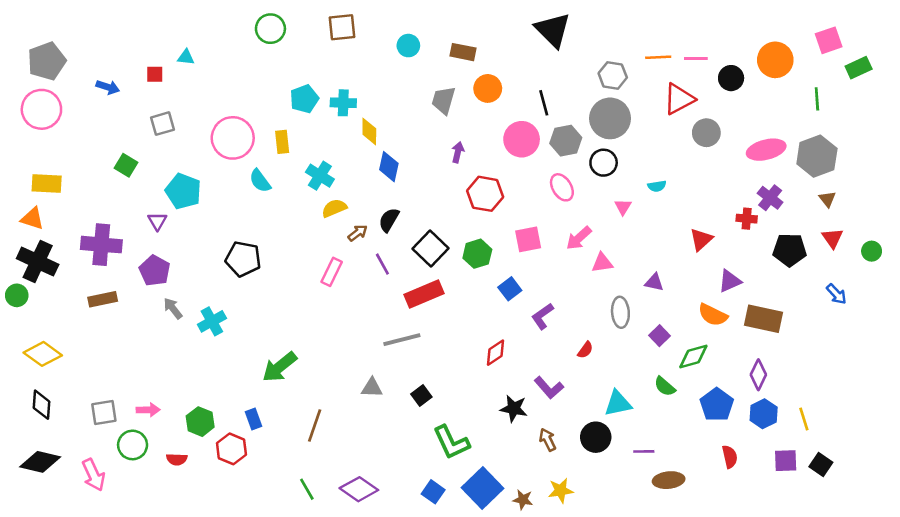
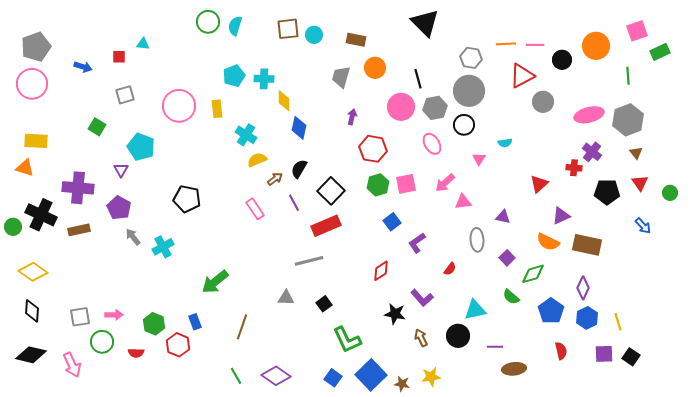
brown square: (342, 27) -> (288, 29), moved
cyan semicircle: (260, 181) -> (235, 26), moved, turned 54
green hexagon: (477, 254) -> (378, 185), moved
black cross: (38, 262) -> (41, 215), moved
pink rectangle: (332, 272) -> (255, 209), turned -60

